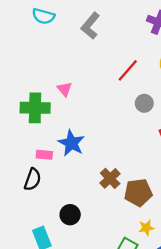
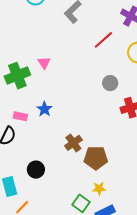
red line: (128, 70) -> (103, 40), moved
green cross: (35, 108) -> (17, 76), turned -30
blue star: (71, 143) -> (44, 109), size x0.7

